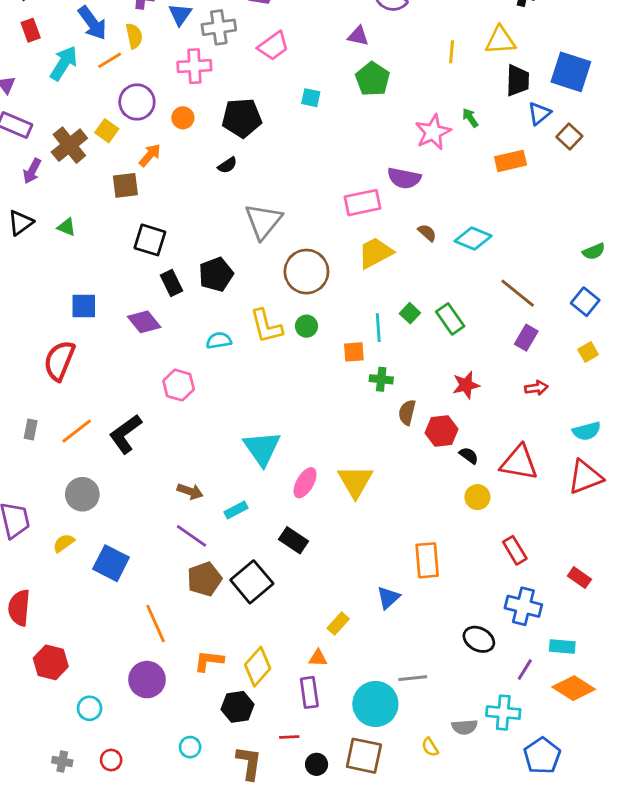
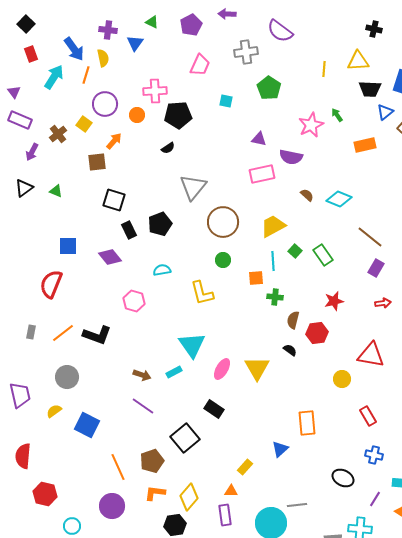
gray cross: (219, 27) -> (246, 52), moved
purple triangle: (358, 36) -> (259, 139), moved
pink trapezoid: (273, 46) -> (200, 65), turned -30
orange line: (110, 60) -> (86, 75), turned -42
pink cross: (194, 66) -> (155, 91), moved
black trapezoid: (518, 80) -> (370, 89), turned 90
brown cross: (69, 145) -> (58, 134), size x0.7
yellow trapezoid: (375, 253) -> (273, 226), moved
yellow L-shape: (266, 326) -> (202, 293), moved
black L-shape: (125, 434) -> (97, 335), turned -124
black semicircle: (469, 455) -> (290, 350), moved
cyan rectangle: (236, 510) -> (174, 372), moved
brown pentagon: (204, 579) -> (152, 461), moved
blue cross: (523, 606) -> (374, 455), size x0.7

